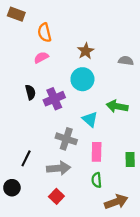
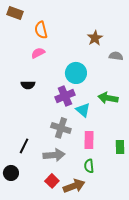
brown star: (86, 51) -> (95, 38), moved
black semicircle: (30, 92) -> (28, 85), turned 104
purple cross: (54, 99) -> (65, 96), moved
brown arrow: (116, 202) -> (74, 186), moved

